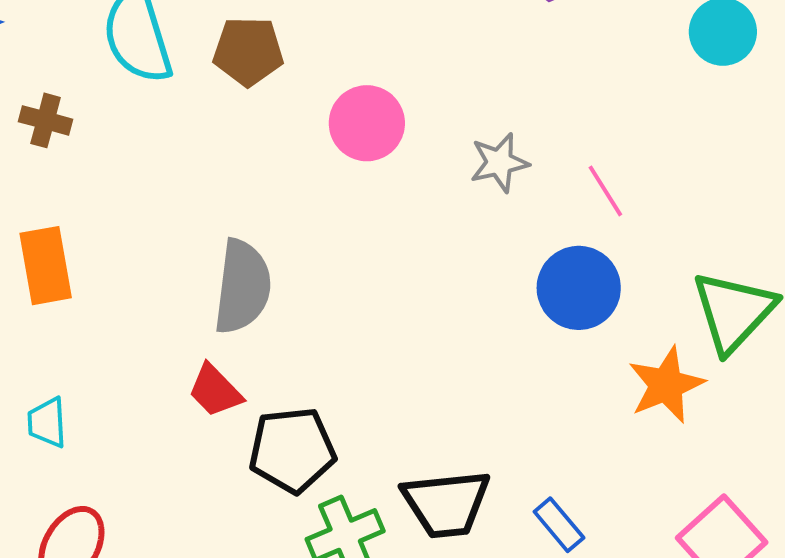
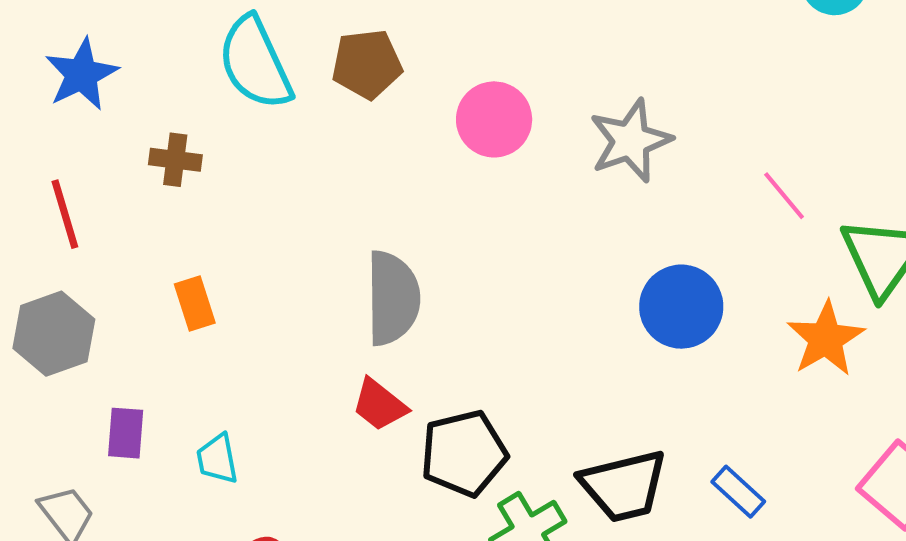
gray star: (499, 163) -> (631, 141), size x1.4
pink line: (605, 191) -> (784, 196), moved
orange rectangle: (46, 266) -> (195, 304), size x0.7
blue circle: (579, 288) -> (681, 307), moved

